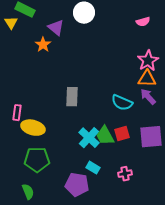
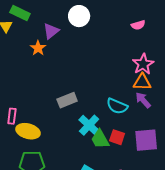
purple triangle: (56, 28) -> (51, 31), turned 42
gray rectangle: (72, 97) -> (67, 100), turned 66
red square: (122, 134) -> (117, 137), turned 35
cyan cross: (89, 138) -> (89, 125), moved

